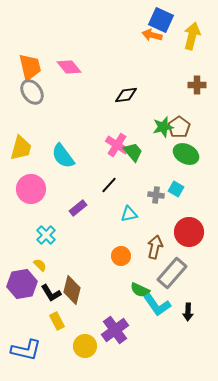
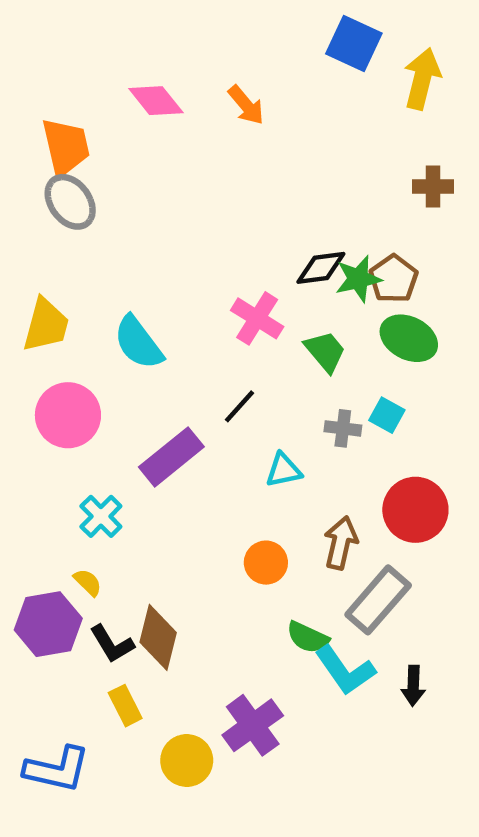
orange arrow: (152, 35) -> (246, 105), moved, turned -144
pink diamond: (69, 67) -> (156, 101), moved
black diamond: (126, 95) -> (321, 268), moved
green trapezoid: (133, 152) -> (325, 351), moved
purple rectangle: (78, 208) -> (171, 457), size x1.6

